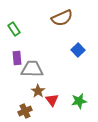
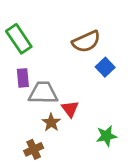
brown semicircle: (62, 18) -> (86, 42), moved
green rectangle: (14, 29) -> (19, 39), size x1.5
red triangle: (52, 100) -> (70, 109), moved

